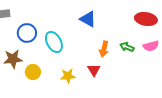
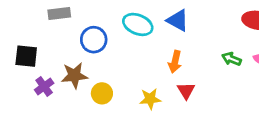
cyan ellipse: (54, 42) -> (138, 24), moved, turned -40
orange arrow: (104, 49) -> (175, 62), moved

